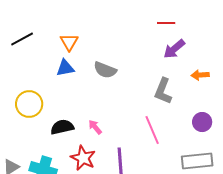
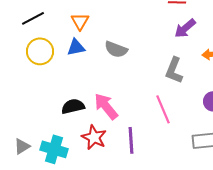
yellow circle: (29, 104) -> (40, 51), moved
pink arrow: (95, 127) -> (106, 106), size x1.8

